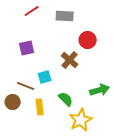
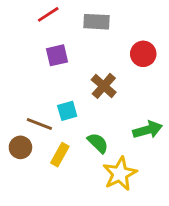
red circle: (88, 40) -> (143, 54), moved
purple square: (27, 48) -> (57, 55), moved
yellow rectangle: (40, 107) -> (60, 155), turned 35

